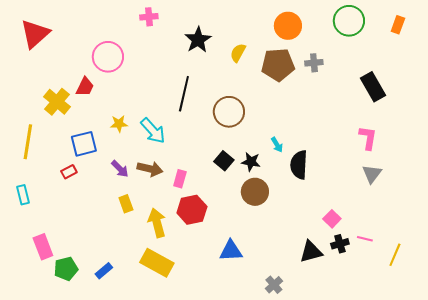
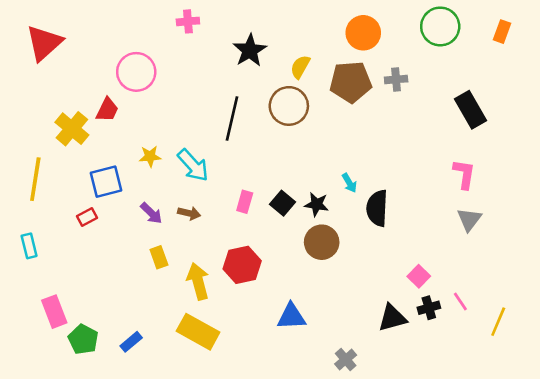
brown circle: (229, 112) -> (289, 106), moved
brown arrow: (150, 169) -> (189, 213), size x0.7
pink rectangle: (180, 179) -> (245, 202), moved
pink line: (365, 239) -> (460, 301), turned 42
green pentagon: (66, 269) -> (83, 339), turned -30

